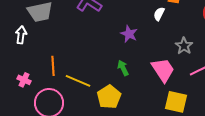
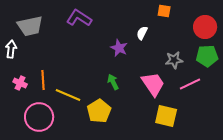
white semicircle: (159, 14) -> (142, 33), moved
gray star: (184, 46) -> (174, 60), turned 30
pink cross: (24, 80) -> (20, 83), moved

